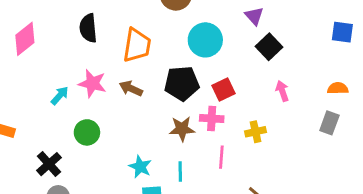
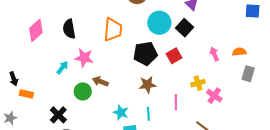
black semicircle: (88, 28) -> (69, 29), moved
black square: (269, 47) -> (185, 28), moved
brown arrow: (131, 88) -> (100, 81), moved
orange semicircle: (338, 88) -> (239, 52), moved
pink cross: (212, 118) -> (214, 96), moved, turned 35

